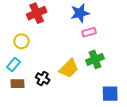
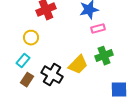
black cross: (43, 79) -> (52, 75), size x1.5
brown rectangle: (17, 84) -> (27, 80), turned -56

